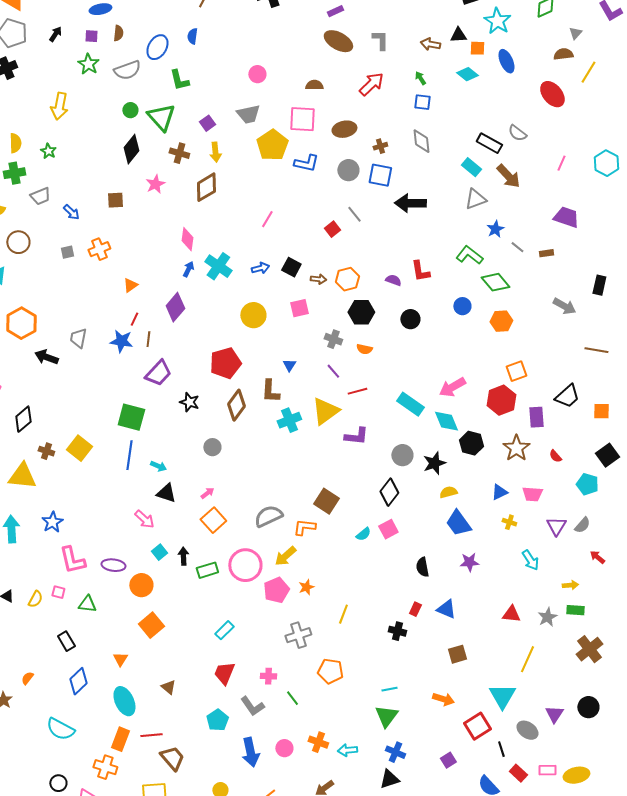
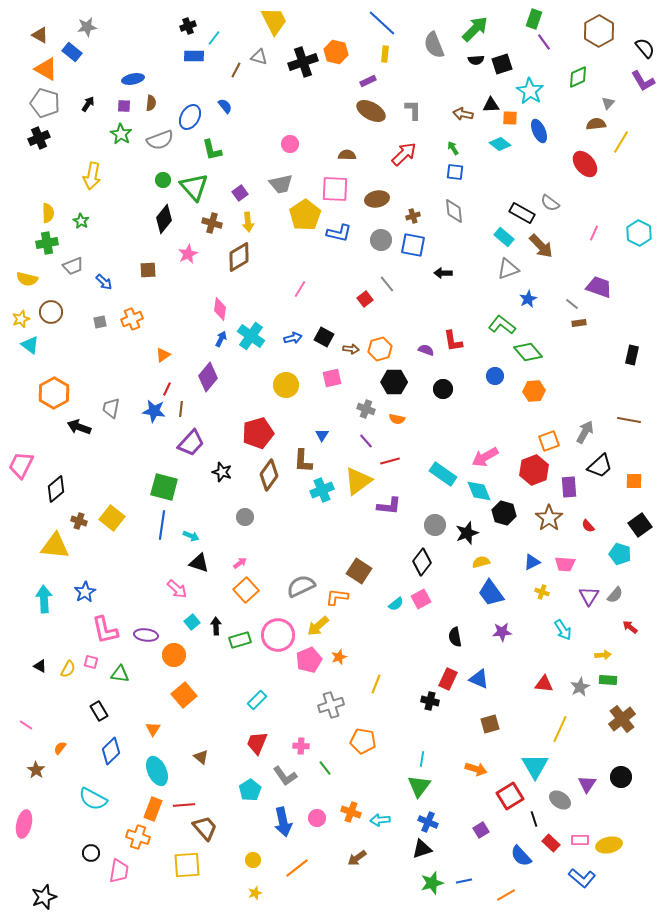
blue semicircle: (192, 36) -> (225, 106), turned 133
black arrow: (410, 203) -> (443, 273), size x0.6
gray line: (517, 247) -> (572, 304), moved
gray arrow: (564, 306) -> (585, 432), moved, turned -90
red rectangle: (415, 609) -> (448, 679), size x1.5
cyan line: (389, 689) -> (422, 759), turned -70

